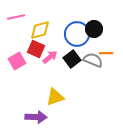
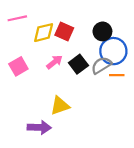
blue circle: (77, 34) -> (113, 51), moved
red square: (36, 49) -> (64, 31), moved
orange line: (106, 53) -> (117, 75), moved
gray semicircle: (93, 60) -> (101, 65), turned -54

